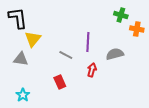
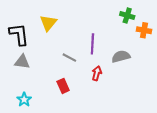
black L-shape: (18, 18) -> (19, 34), moved
yellow triangle: (33, 39) -> (48, 23), moved

